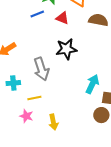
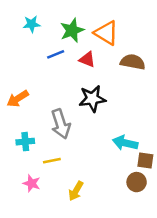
cyan arrow: (92, 84) -> (125, 143), turned -102
pink star: (26, 116) -> (32, 183), moved
yellow arrow: (53, 122) -> (76, 191), turned 42

